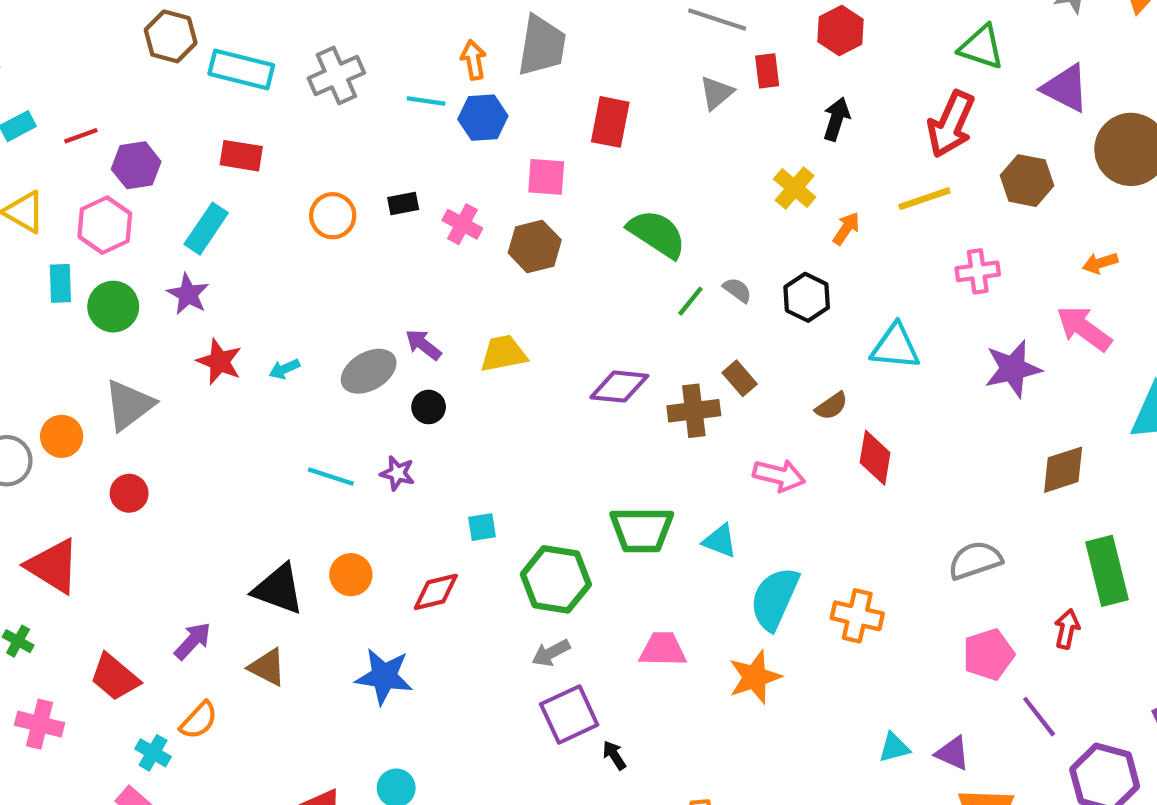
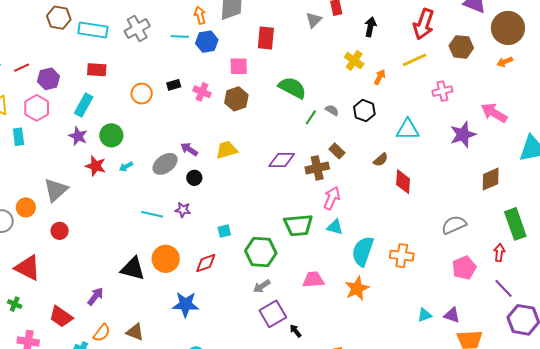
orange arrow: (1100, 263) -> (505, 62), moved
green circle: (113, 307) -> (111, 135), moved
pink arrow: (779, 475) -> (332, 198), moved, turned -75
orange circle: (351, 575) -> (166, 259), size x1.4
brown triangle: (267, 667) -> (135, 332), moved
purple line: (1039, 717) -> (504, 288), moved

